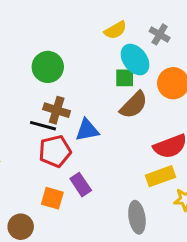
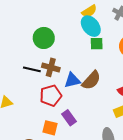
cyan ellipse: (135, 60) -> (91, 26), moved
brown semicircle: (134, 105) -> (91, 80), moved
black line: (43, 126) -> (32, 69), moved

